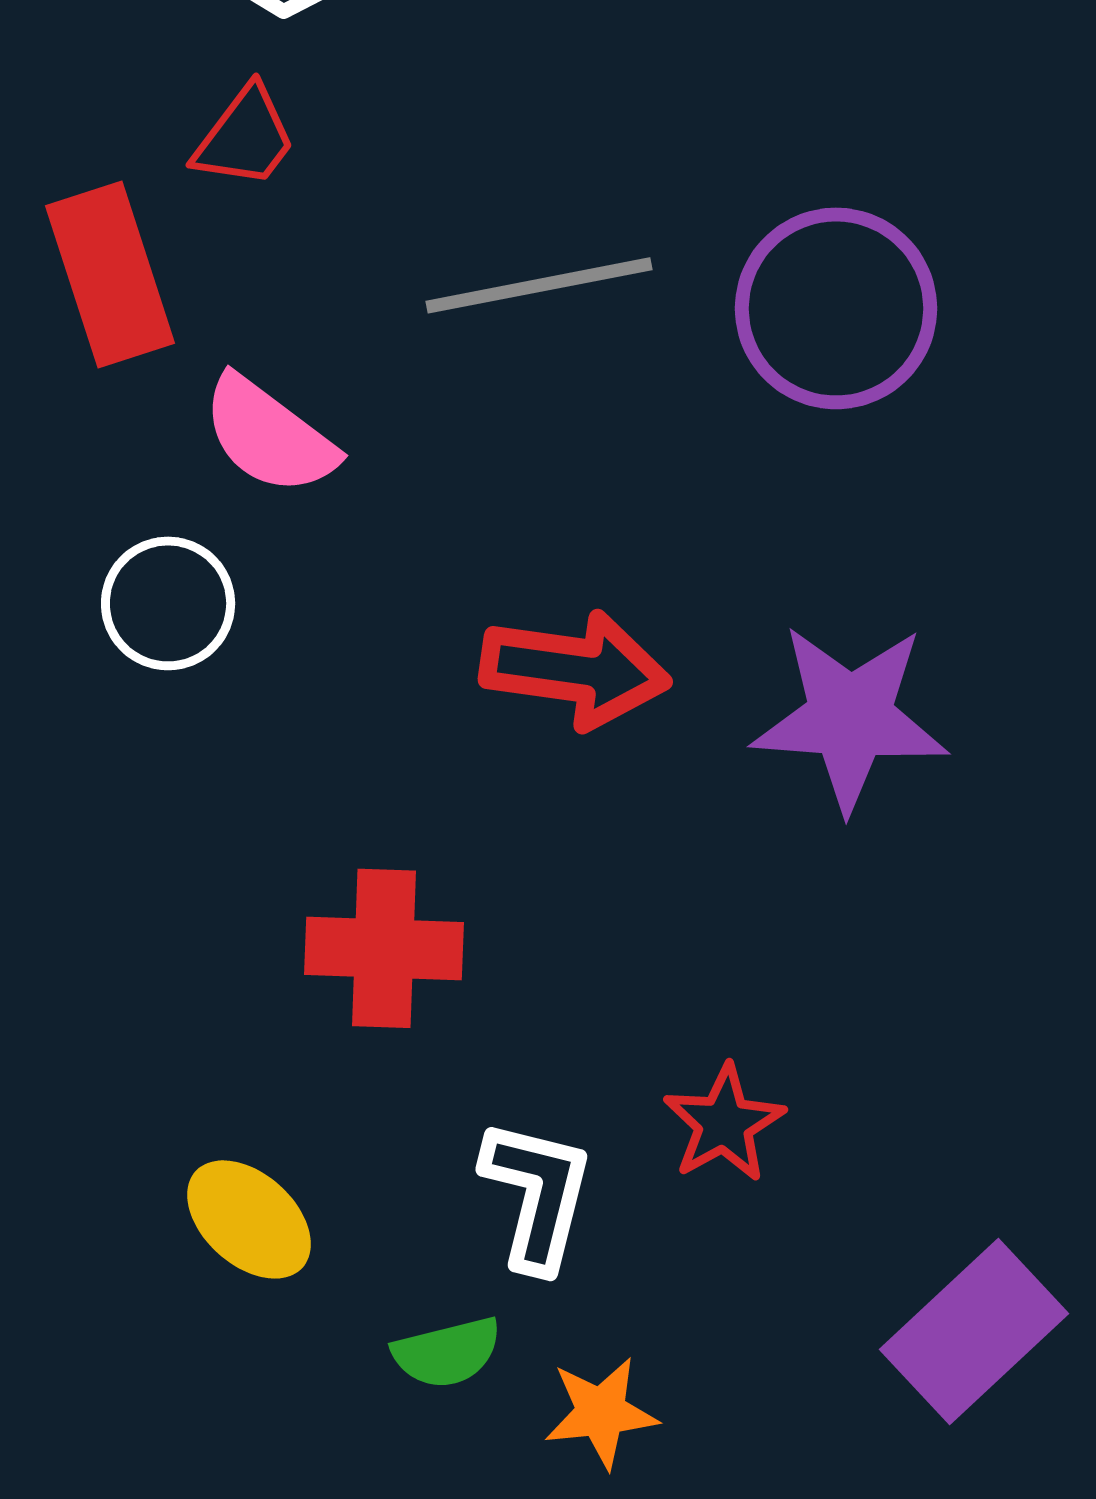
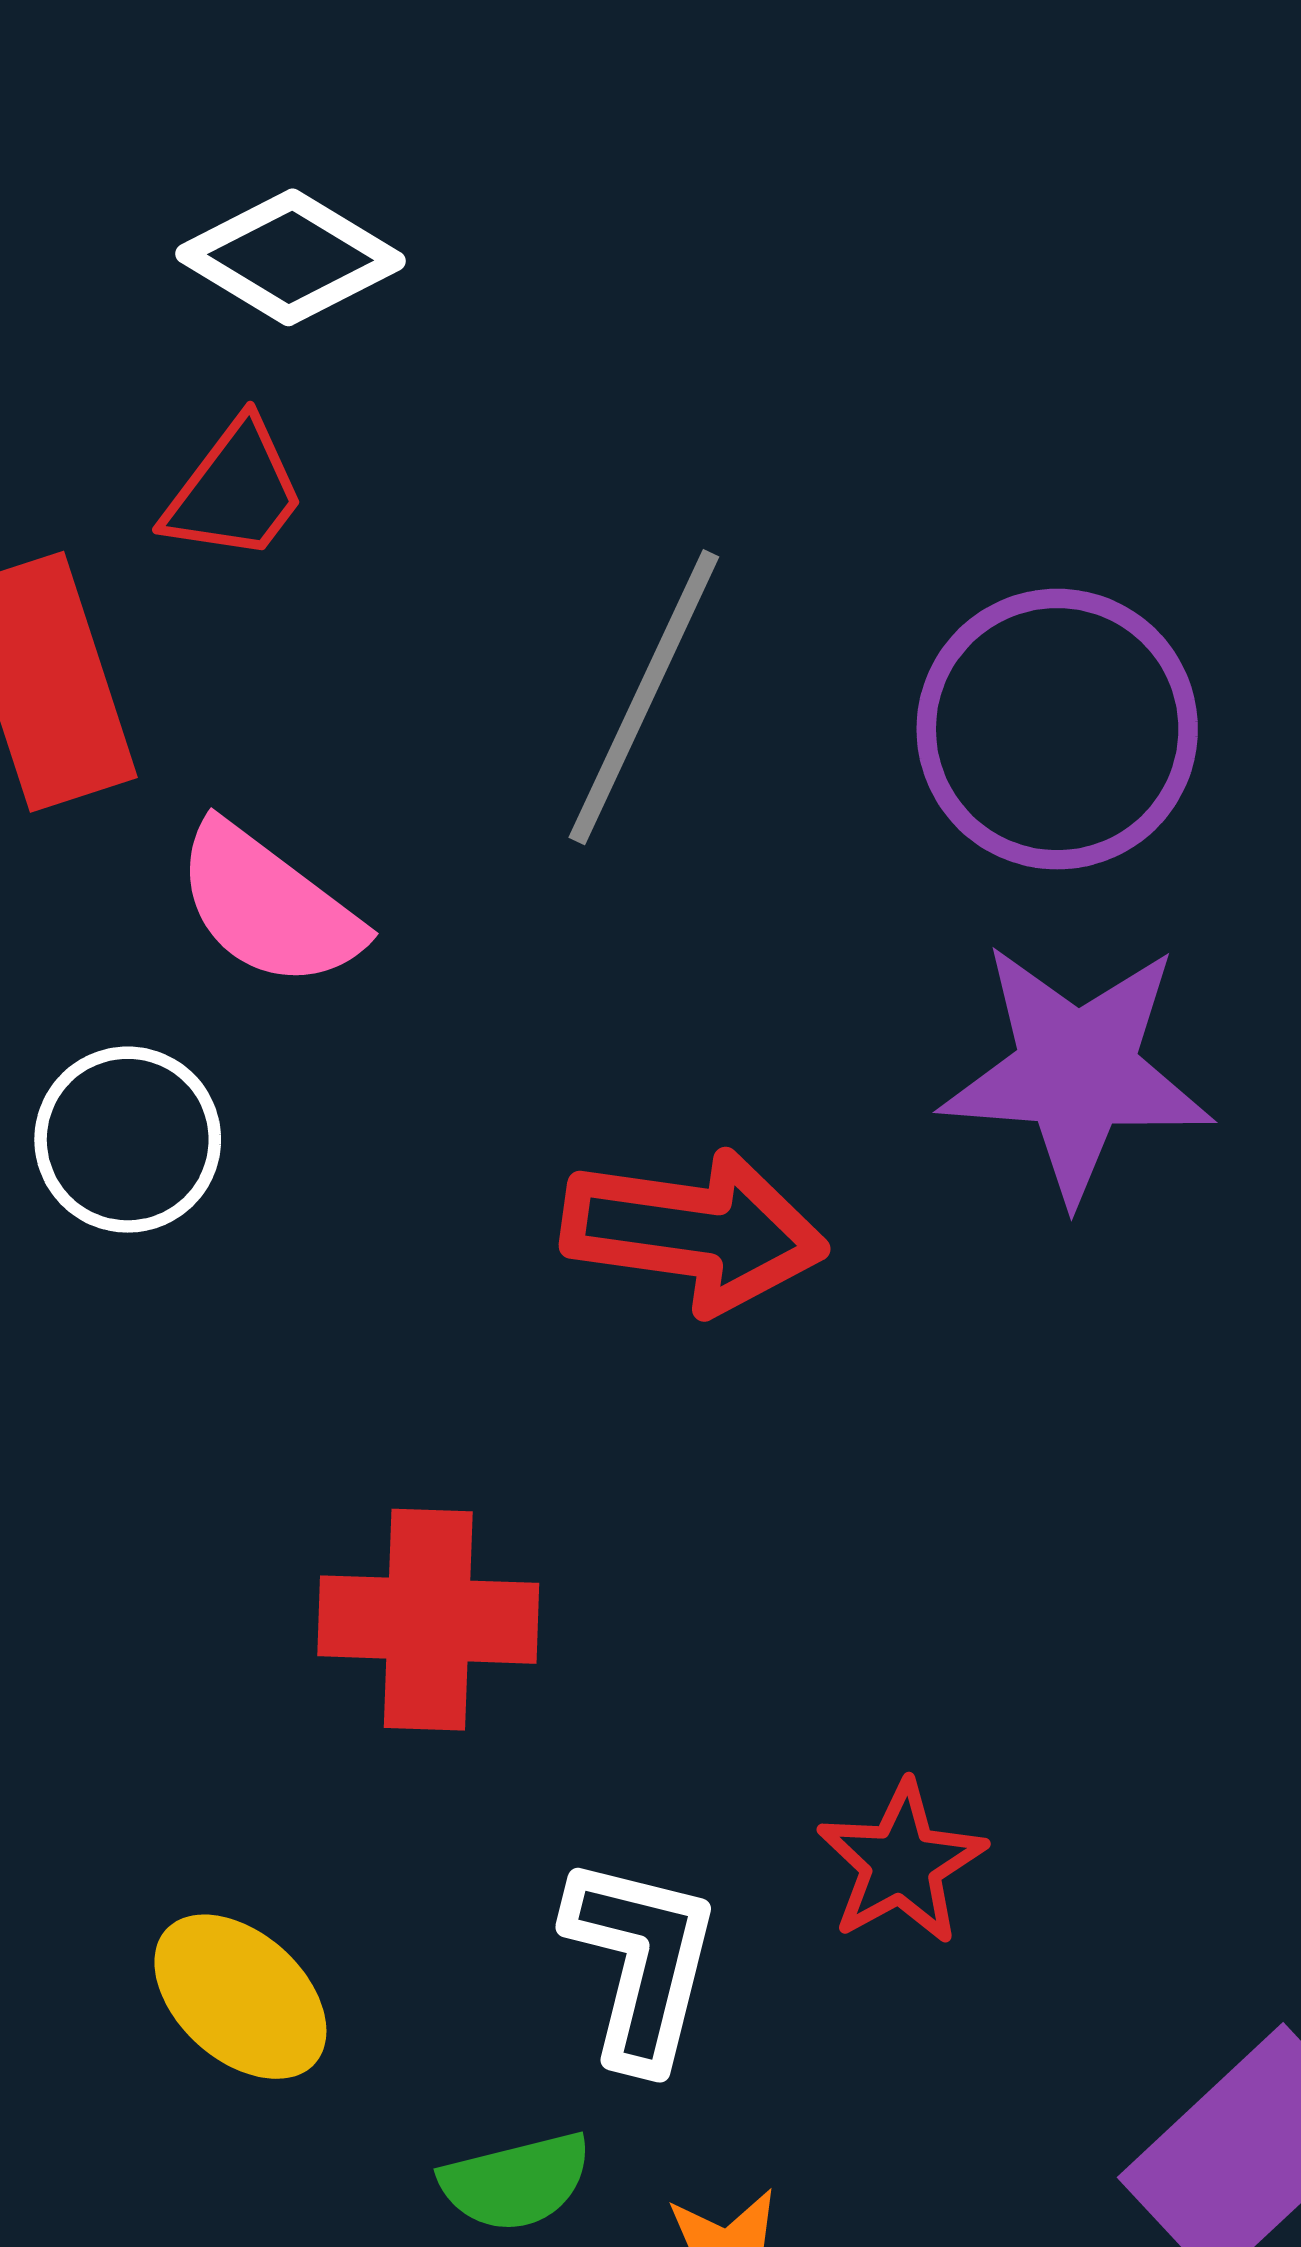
gray line: (539, 285) -> (644, 697), turned -54
purple star: (850, 717) -> (1077, 1071), moved

